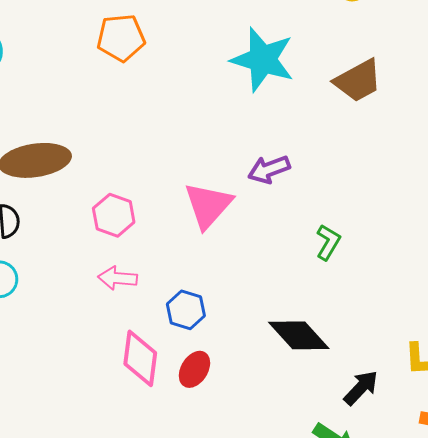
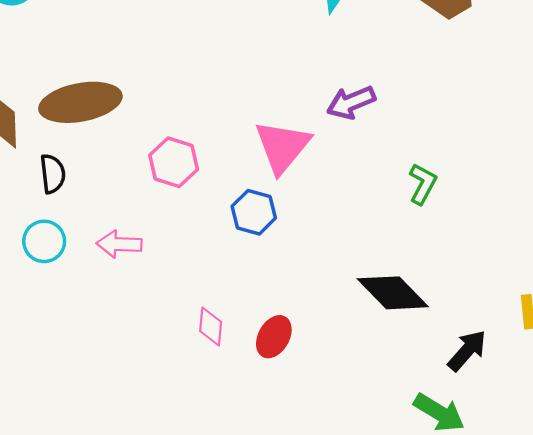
pink arrow: (118, 278) -> (119, 244), moved
blue hexagon: (186, 310) -> (254, 212), moved
pink diamond: (140, 358) -> (211, 326), size x0.6

